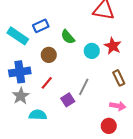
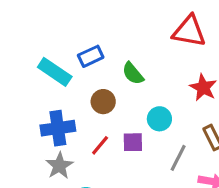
cyan circle: (92, 51) -> (159, 119), moved
gray line: (84, 87) -> (178, 158), moved
purple square: (68, 100) -> (133, 142), moved, turned 32

